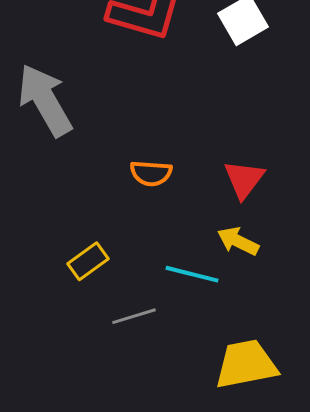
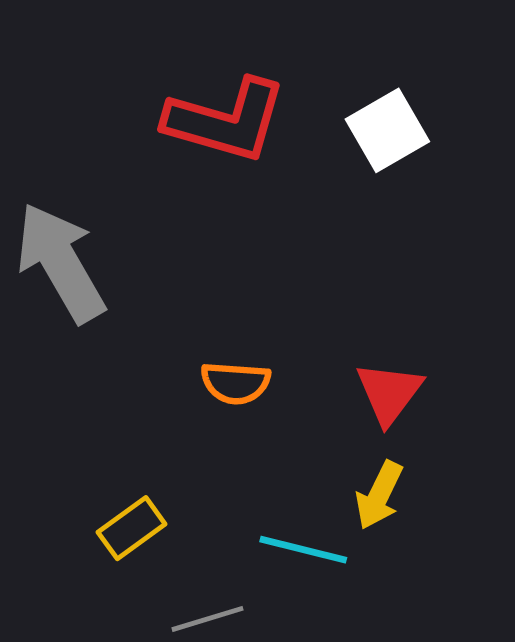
yellow arrow: (238, 241) -> (379, 495), turned -90

